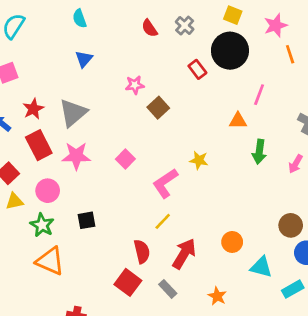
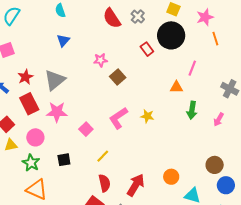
red semicircle: (150, 28) -> (112, 18), size x1.5
pink square: (125, 159) -> (86, 129), moved
pink L-shape: (165, 183) -> (118, 118), moved
yellow line: (163, 221) -> (103, 156), moved

